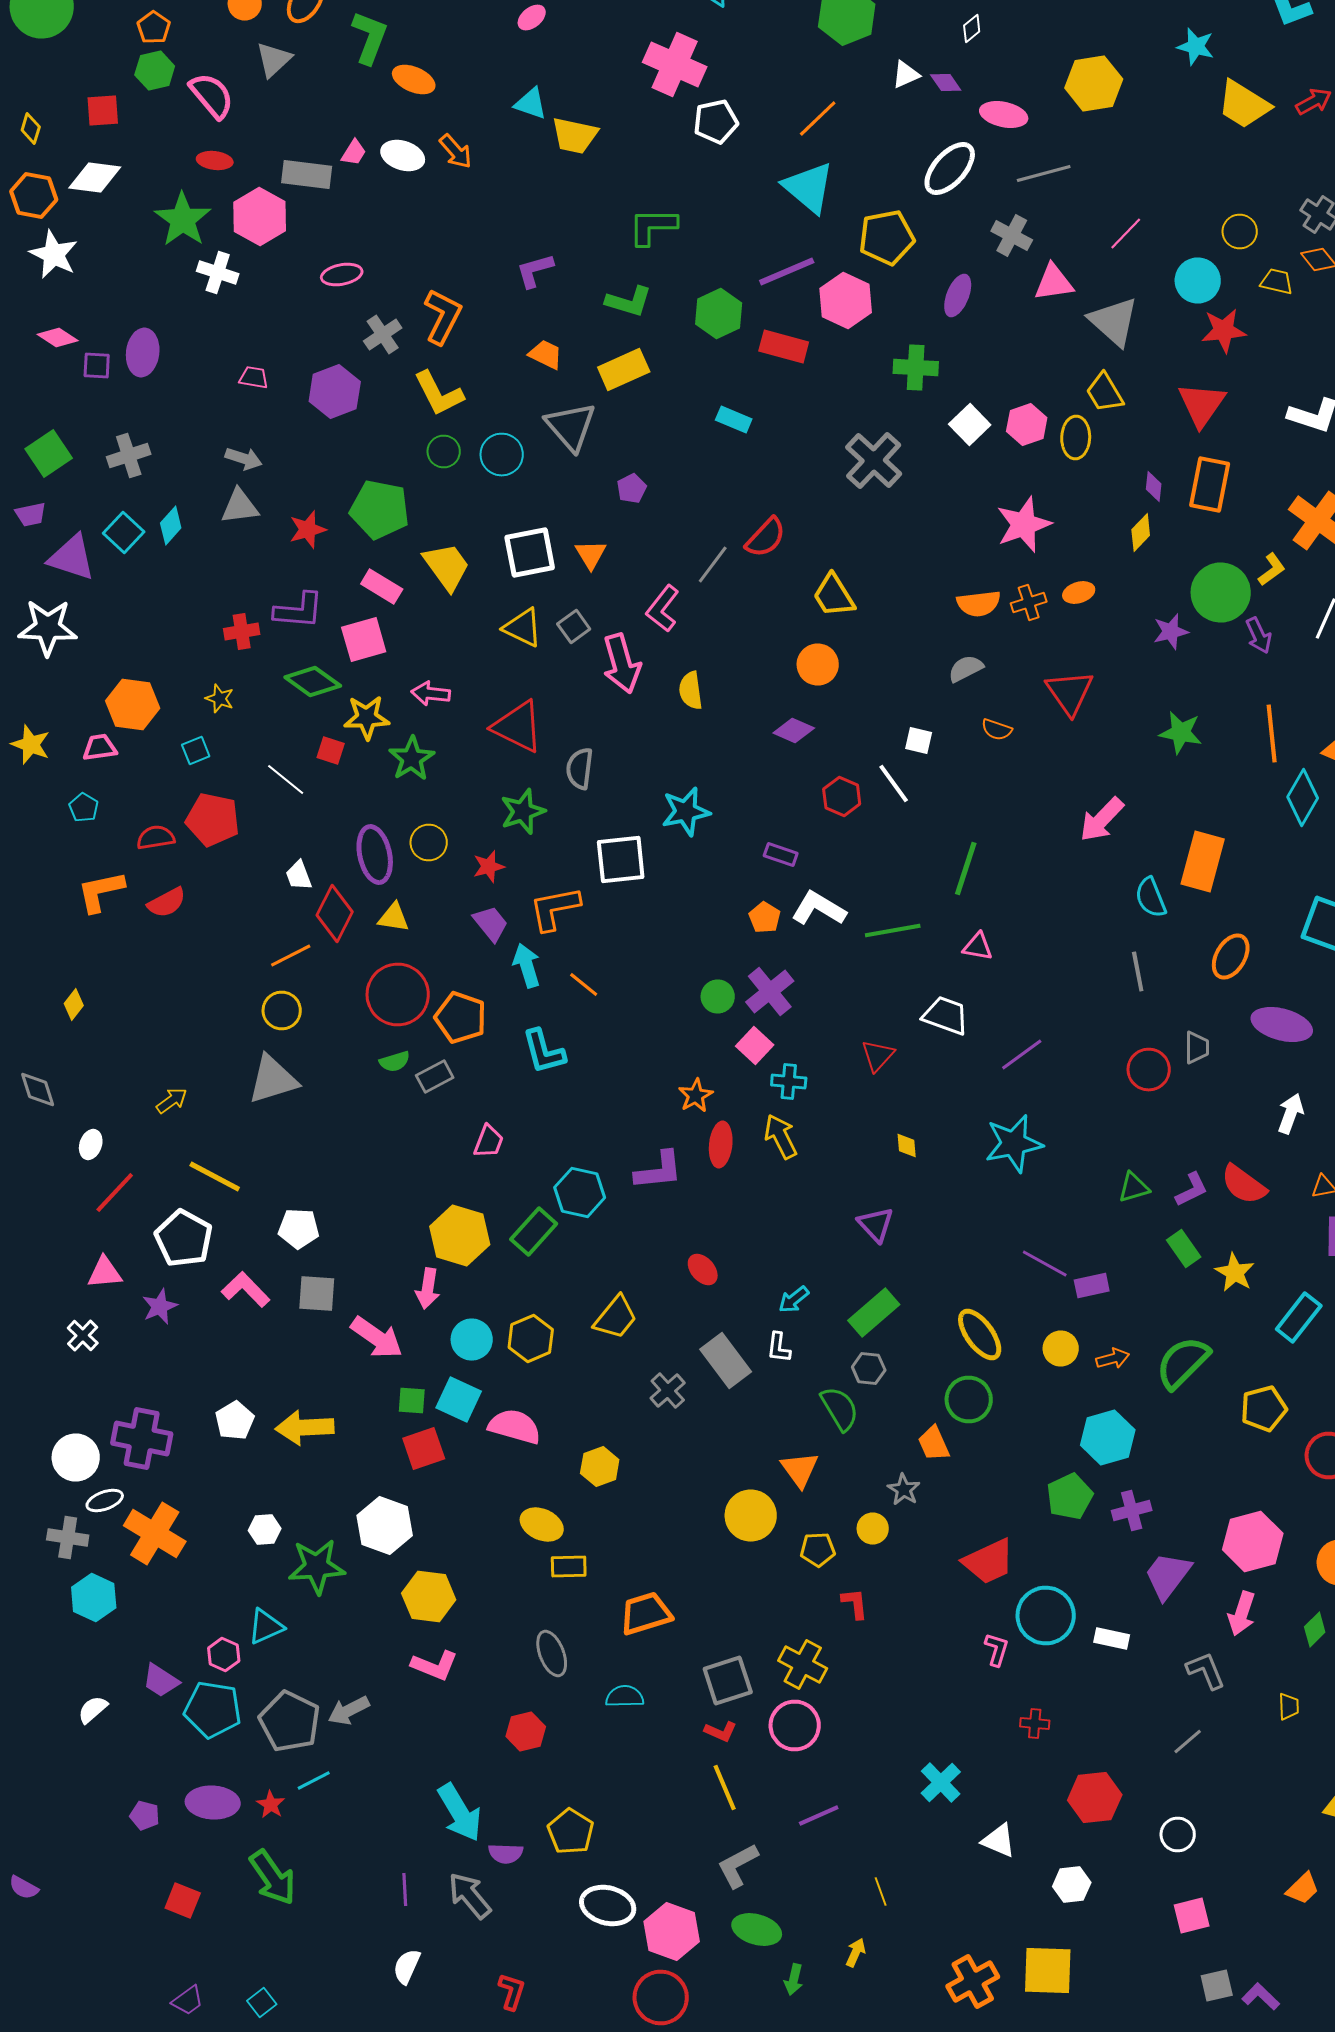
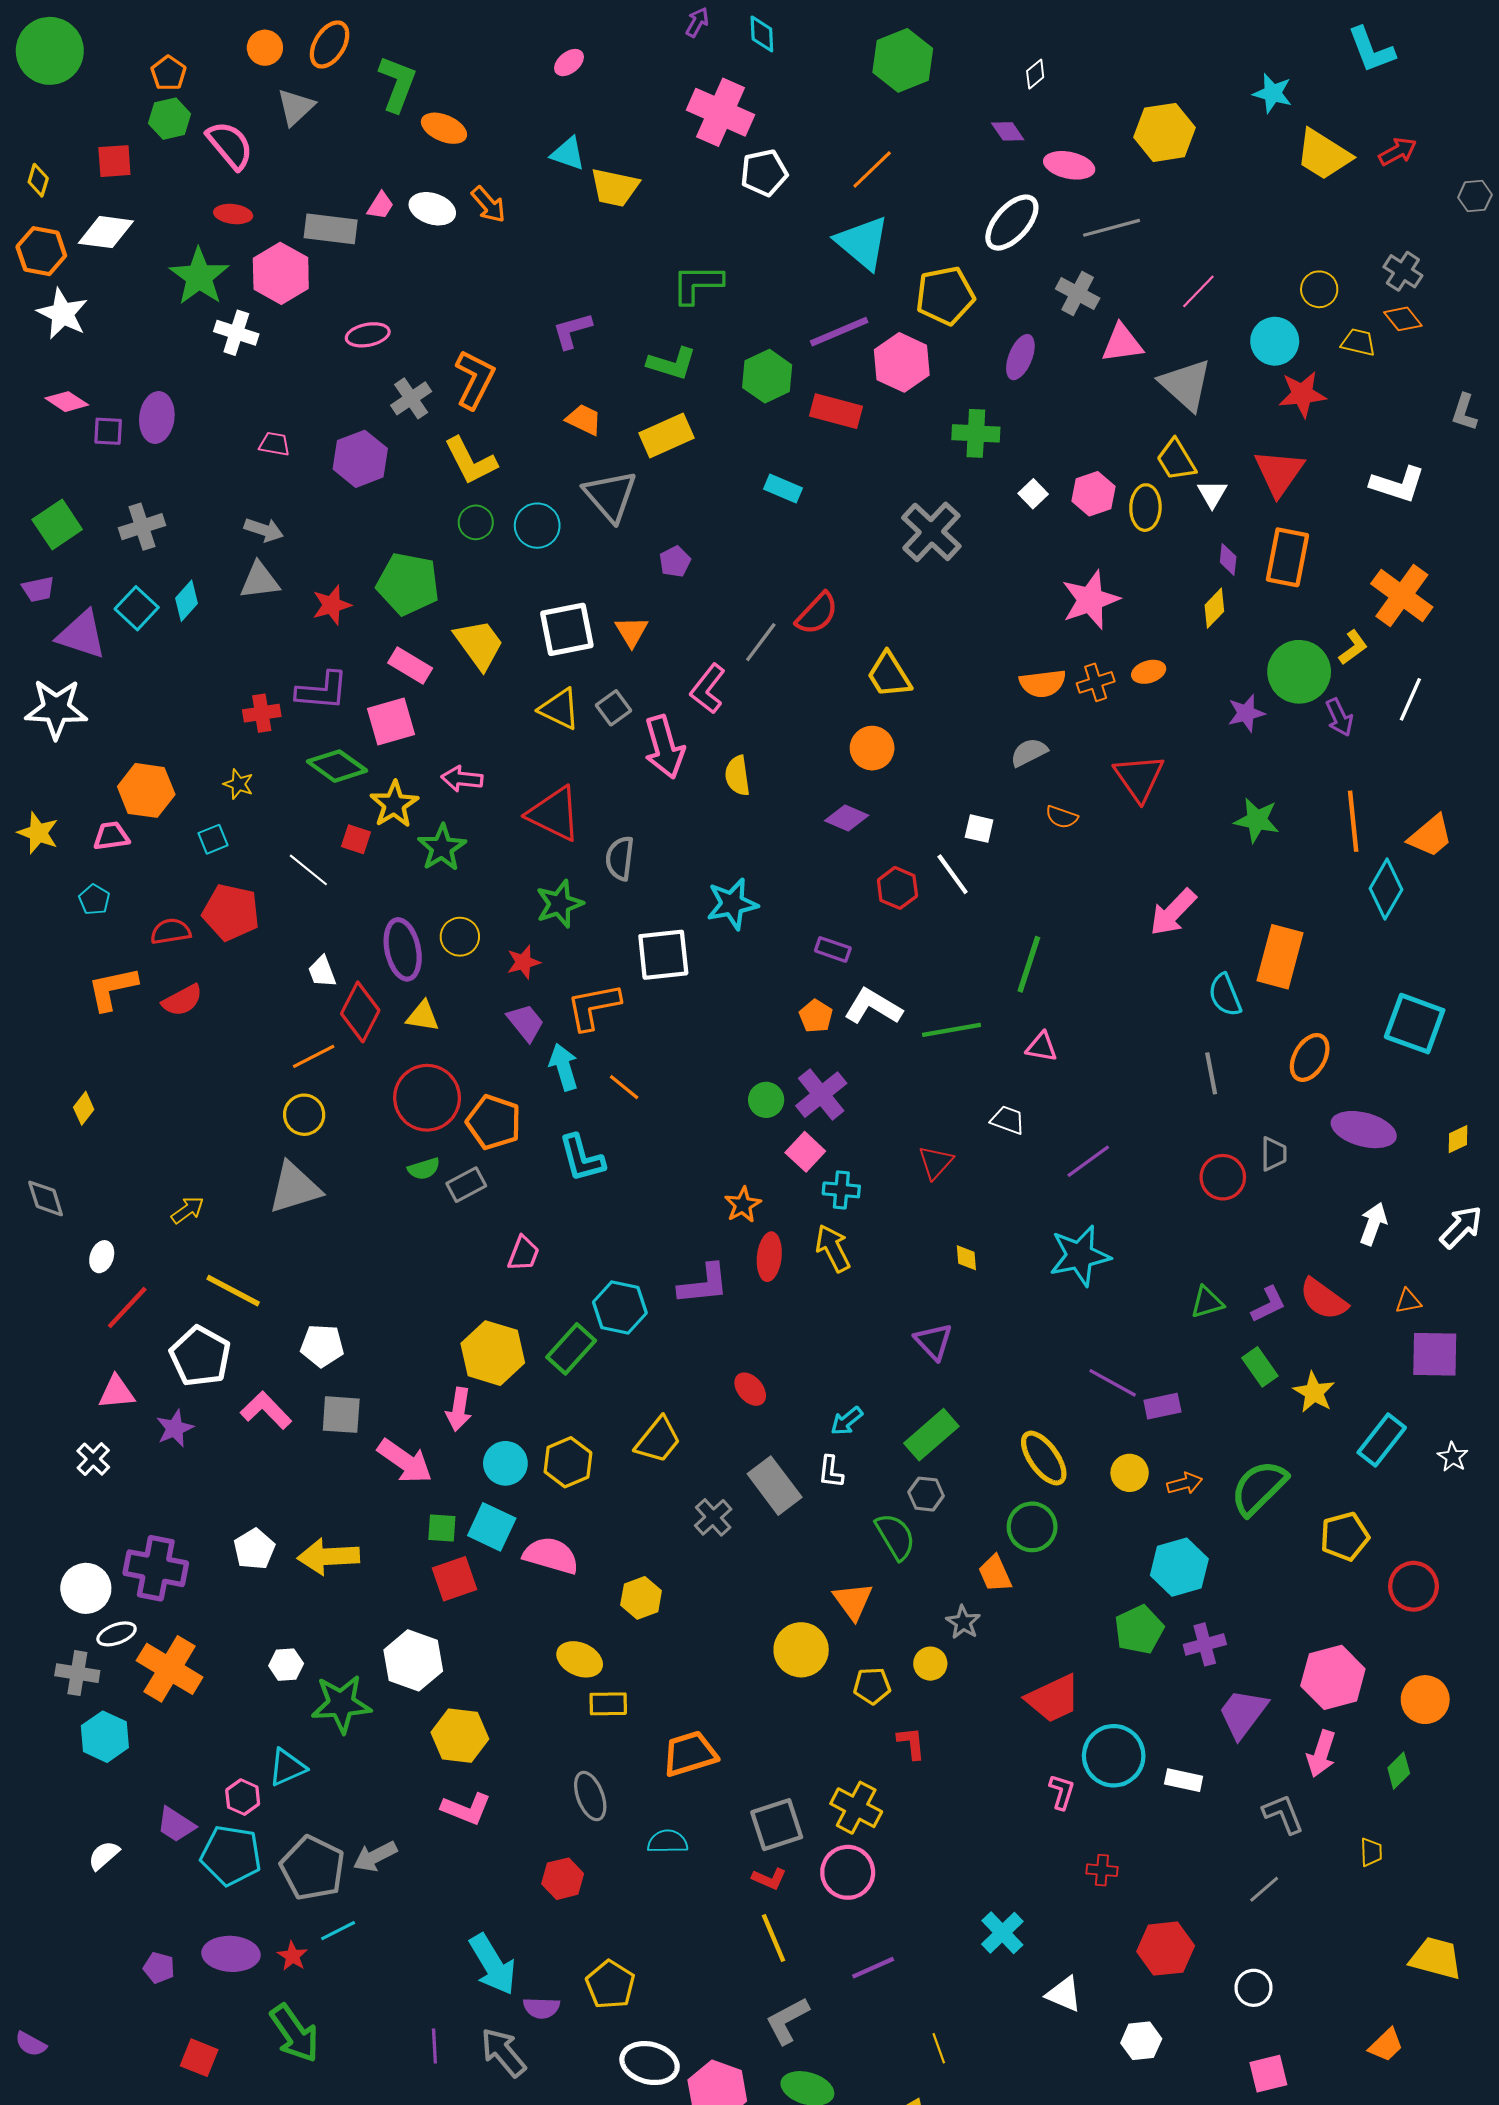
white triangle: (906, 74) -> (1212, 494), moved, turned -36
white square: (970, 424) -> (1033, 494), size x0.7
yellow star: (367, 718) -> (394, 804), turned -30
white trapezoid: (946, 1016) -> (1008, 1120), size x0.7

